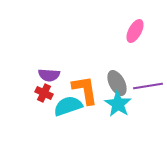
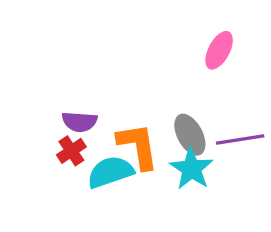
red cross: (44, 93) -> (71, 151), turned 30

